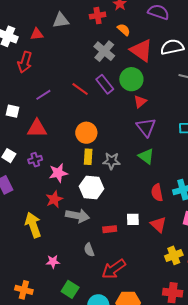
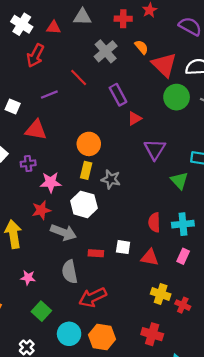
orange semicircle: (124, 30) -> (142, 47), moved
gray cross: (104, 51) -> (106, 51), moved
green circle: (131, 79) -> (177, 97), moved
red line: (80, 89) -> (79, 78), moved
red triangle: (140, 102) -> (135, 118), moved
green triangle: (146, 156) -> (179, 181), moved
red triangle: (158, 225) -> (150, 257), turned -42
gray semicircle: (89, 250) -> (70, 272), size x1.5
yellow cross: (174, 255) -> (161, 294), turned 30

